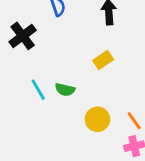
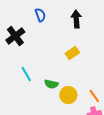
green semicircle: (65, 90) -> (51, 84), moved

